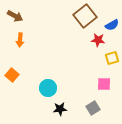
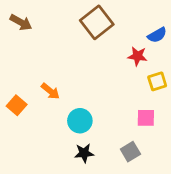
brown square: (85, 16) -> (97, 22), moved
orange arrow: (20, 40) -> (50, 91), moved, turned -56
cyan circle: (48, 88) -> (80, 121), moved

